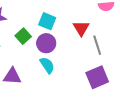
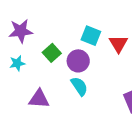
cyan square: (47, 21) -> (91, 36), moved

